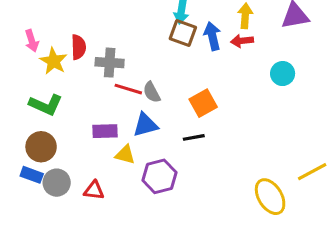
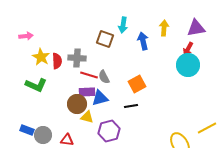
brown square: (183, 33) -> (105, 39), moved
pink arrow: (32, 41) -> (26, 36), moved, turned -80
red arrow: (242, 41) -> (188, 49), moved, turned -56
red semicircle: (78, 47) -> (57, 61), moved
cyan circle: (283, 74) -> (188, 65), size x1.5
purple rectangle: (105, 131) -> (87, 92), moved
brown circle: (41, 147) -> (77, 104), moved

